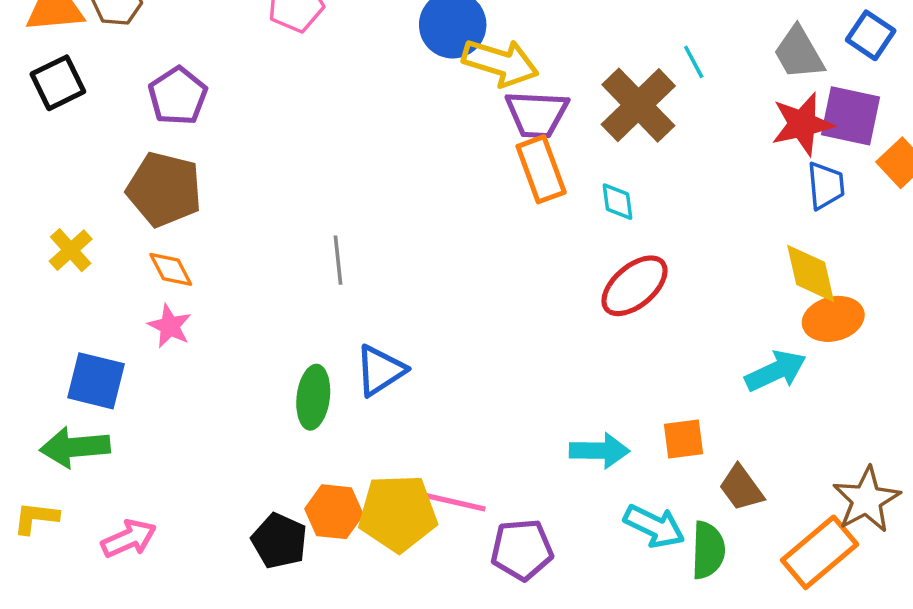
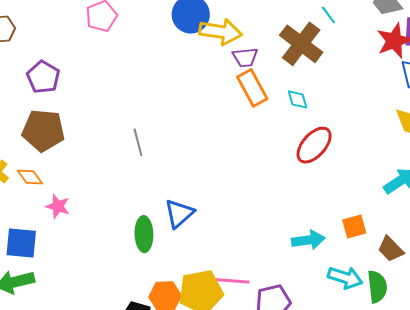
purple trapezoid: (537, 114) -> (245, 57), size x0.7
gray line: (338, 260) -> (138, 142), moved
orange diamond: (171, 269) -> (30, 177), moved

